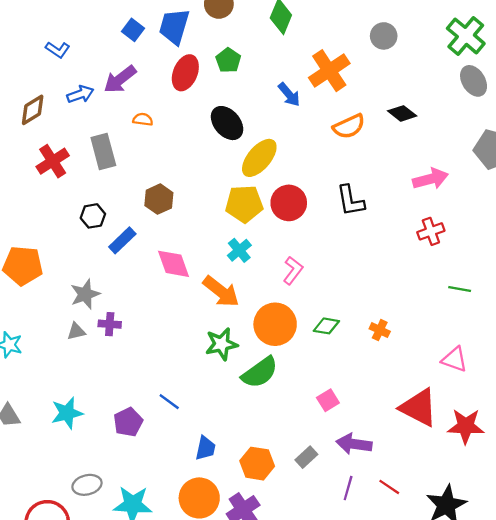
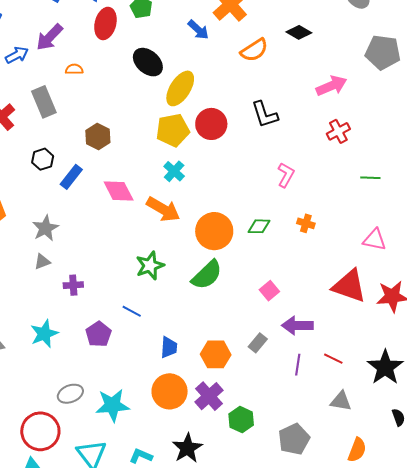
pink L-shape: (293, 270) -> (286, 175), moved
purple cross: (110, 324) -> (73, 285), moved
green star: (222, 344) -> (150, 266), moved

